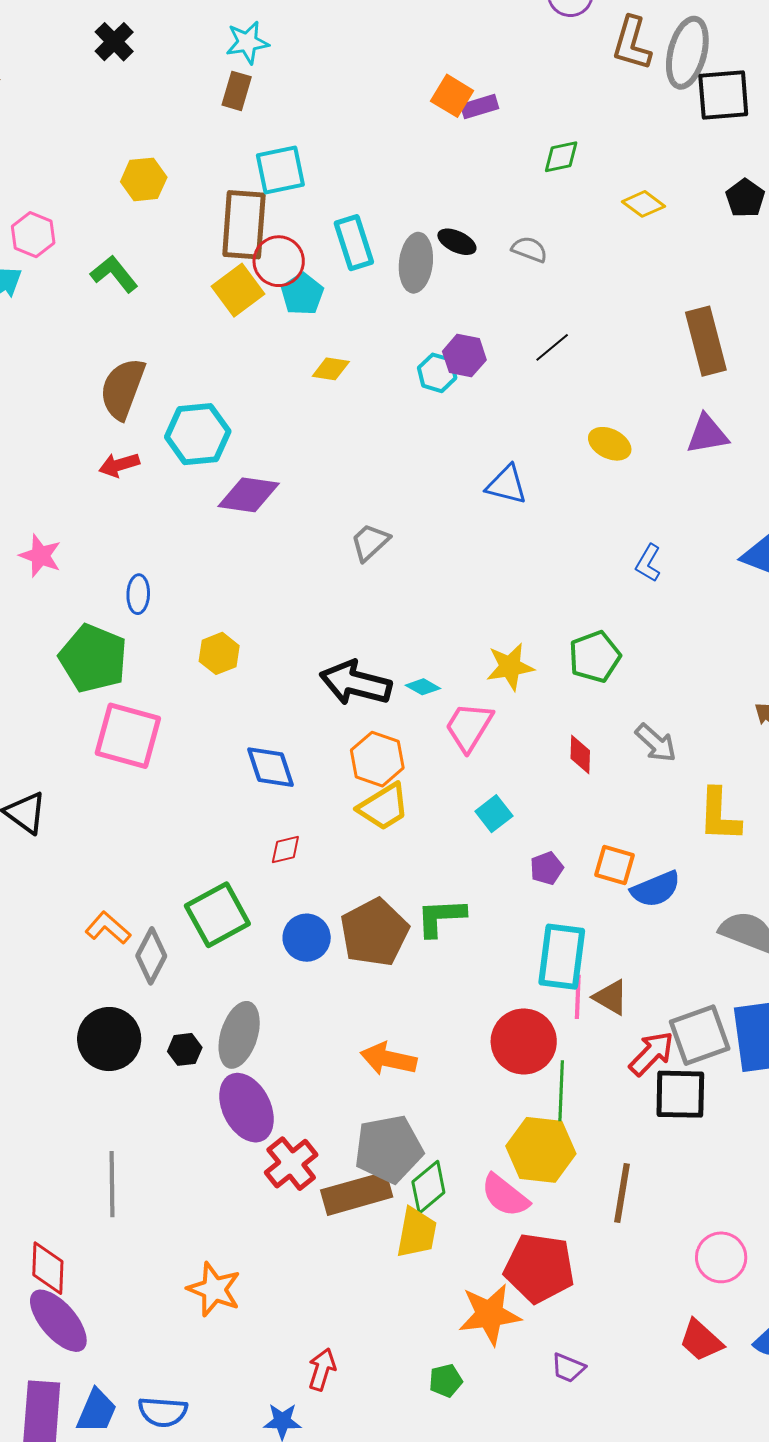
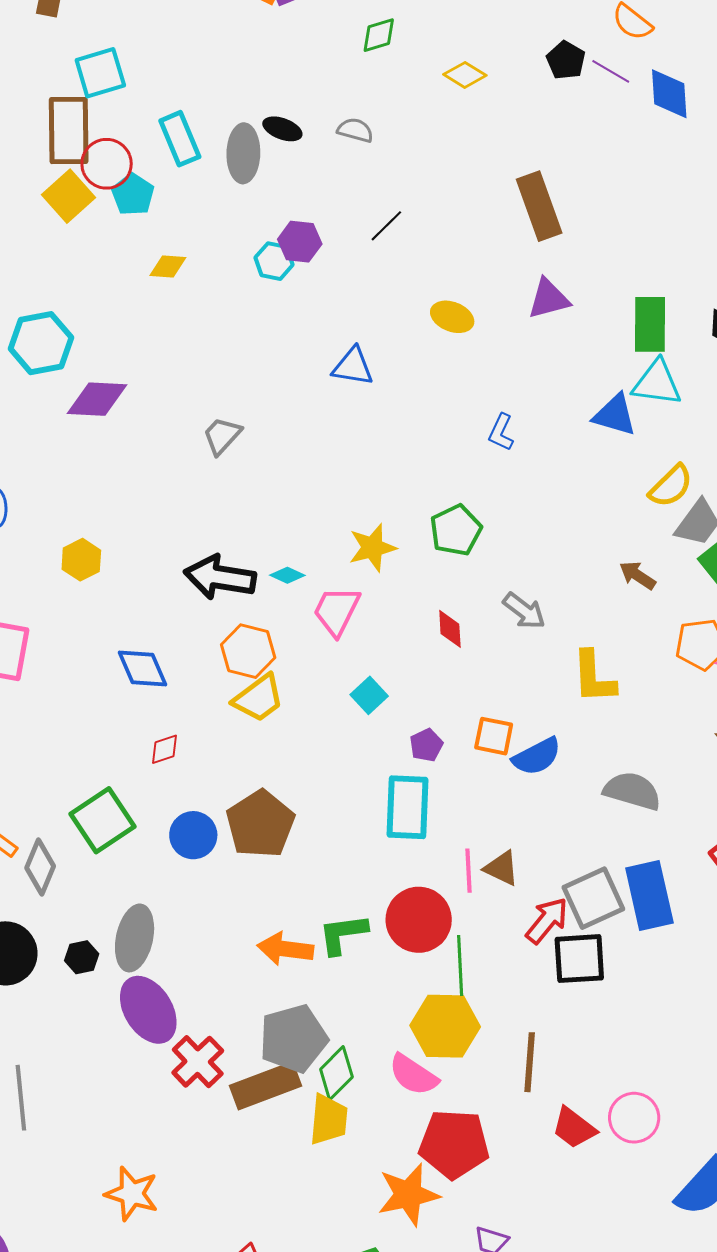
green L-shape: (441, 917) -> (343, 934), moved
cyan rectangle: (562, 957) -> (407, 807), moved
red trapezoid: (701, 1340) -> (574, 1128), moved

